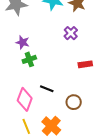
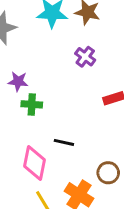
green cross: (29, 59) -> (32, 104), turned 32
brown circle: (74, 102) -> (108, 173), moved

